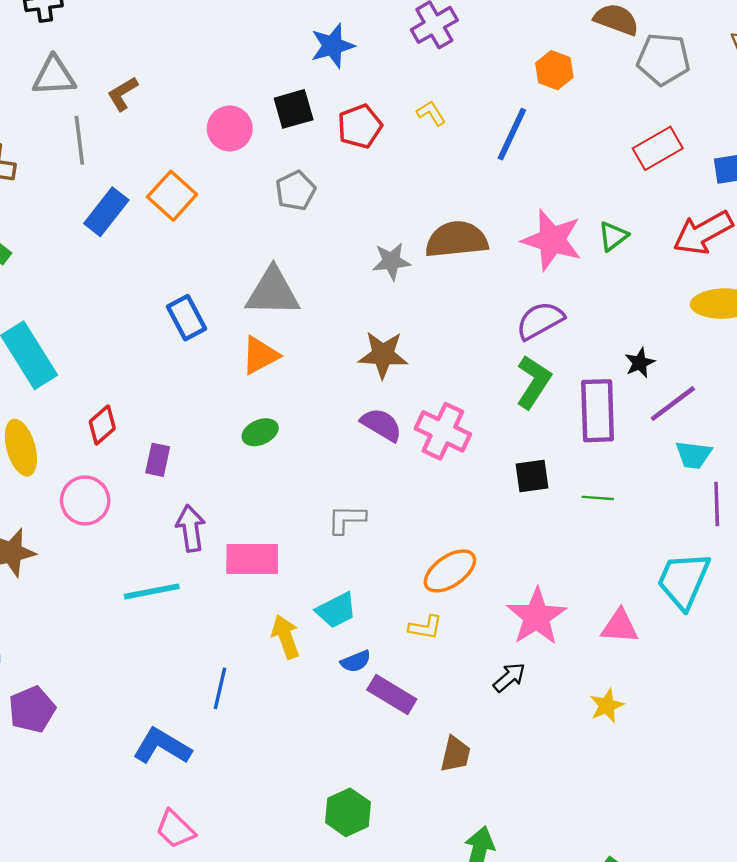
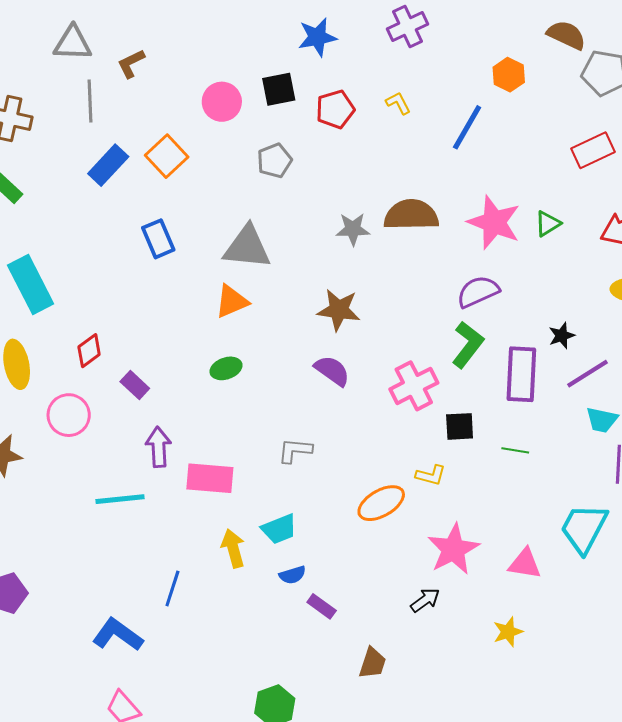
blue rectangle: (186, 318) -> (158, 239), moved
pink cross: (443, 431) -> (414, 386), moved, turned 33
purple rectangle: (158, 460) -> (135, 385), turned -64
yellow L-shape: (425, 627) -> (431, 475), moved
purple rectangle: (392, 694) -> (322, 606), size x0.7

